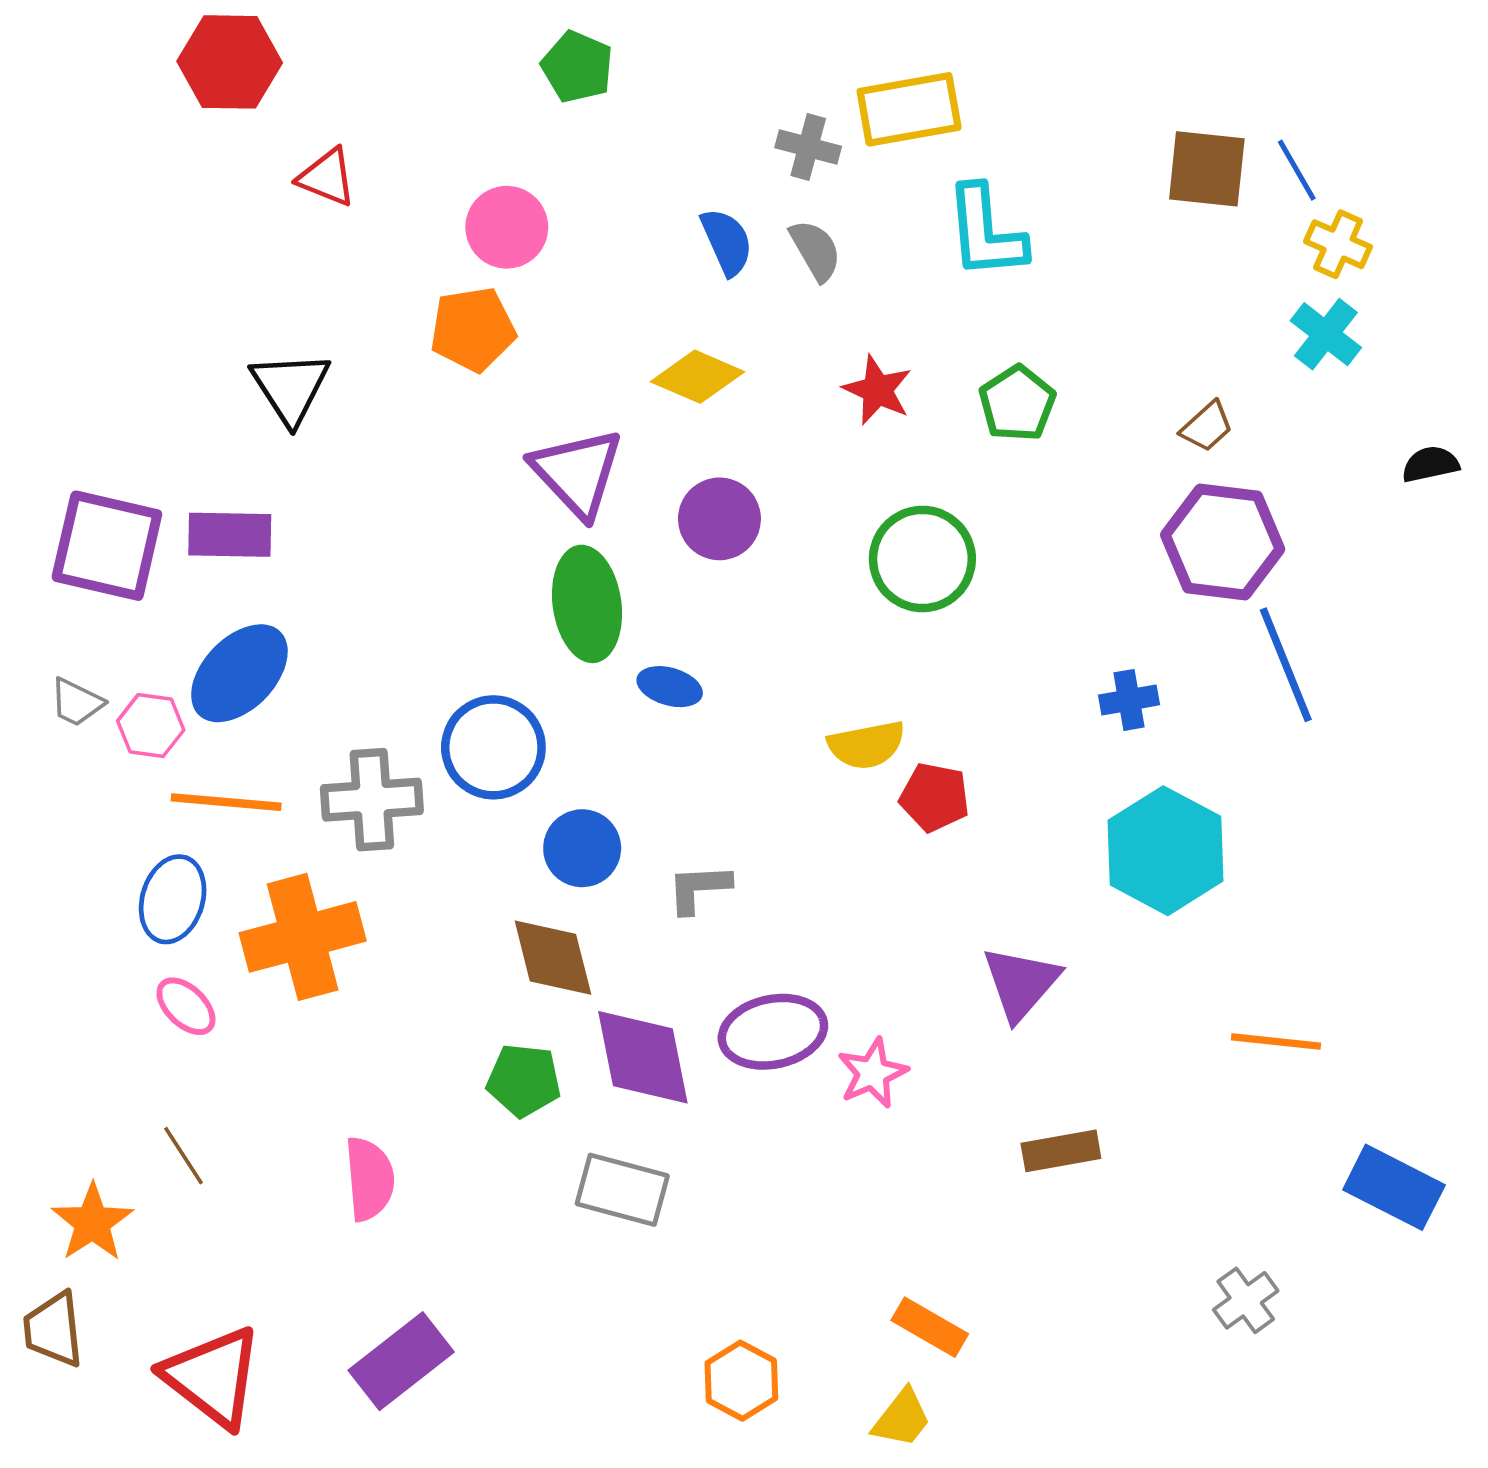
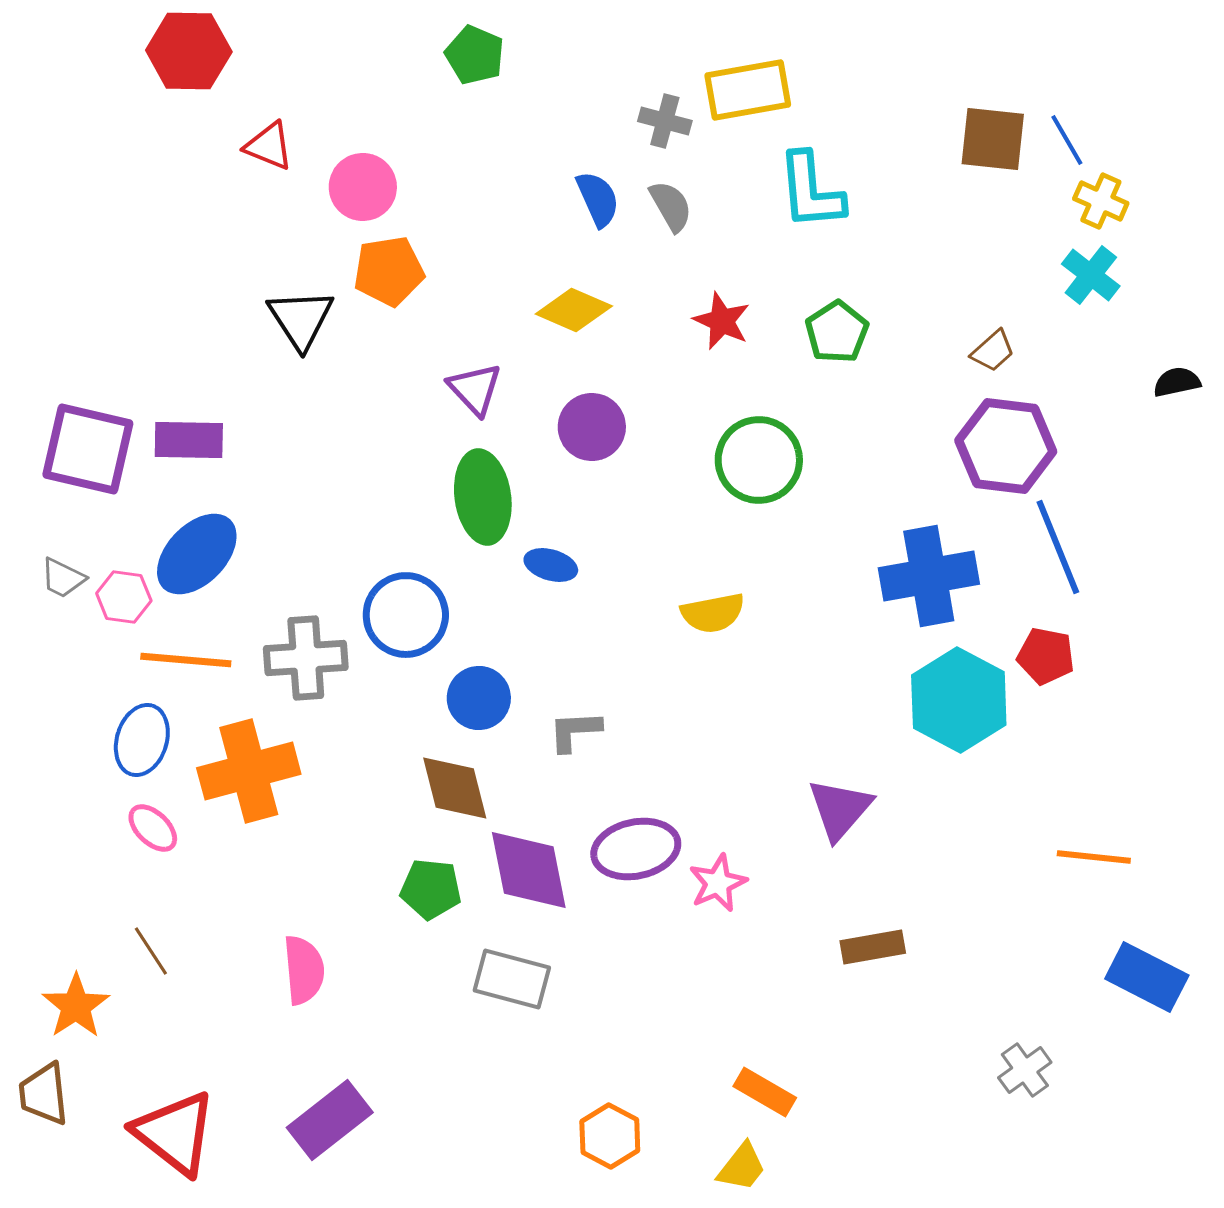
pink circle: (507, 227) -> (363, 187), moved
black triangle: (290, 388) -> (301, 319), moved
purple triangle: (577, 473) -> (475, 389), size x0.7
blue cross: (1129, 700) -> (929, 576), size x2.0
red pentagon: (935, 797) -> (1046, 656), moved
orange line: (1276, 1041) -> (1094, 857), moved

